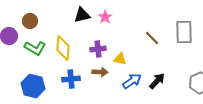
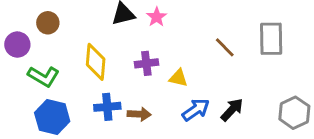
green L-shape: (35, 48) -> (43, 76), moved
brown arrow: (100, 72) -> (139, 114), moved

